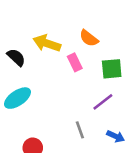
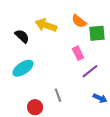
pink rectangle: (75, 62) -> (78, 53), moved
green square: (112, 69) -> (97, 33), moved
gray line: (80, 130) -> (58, 95), moved

